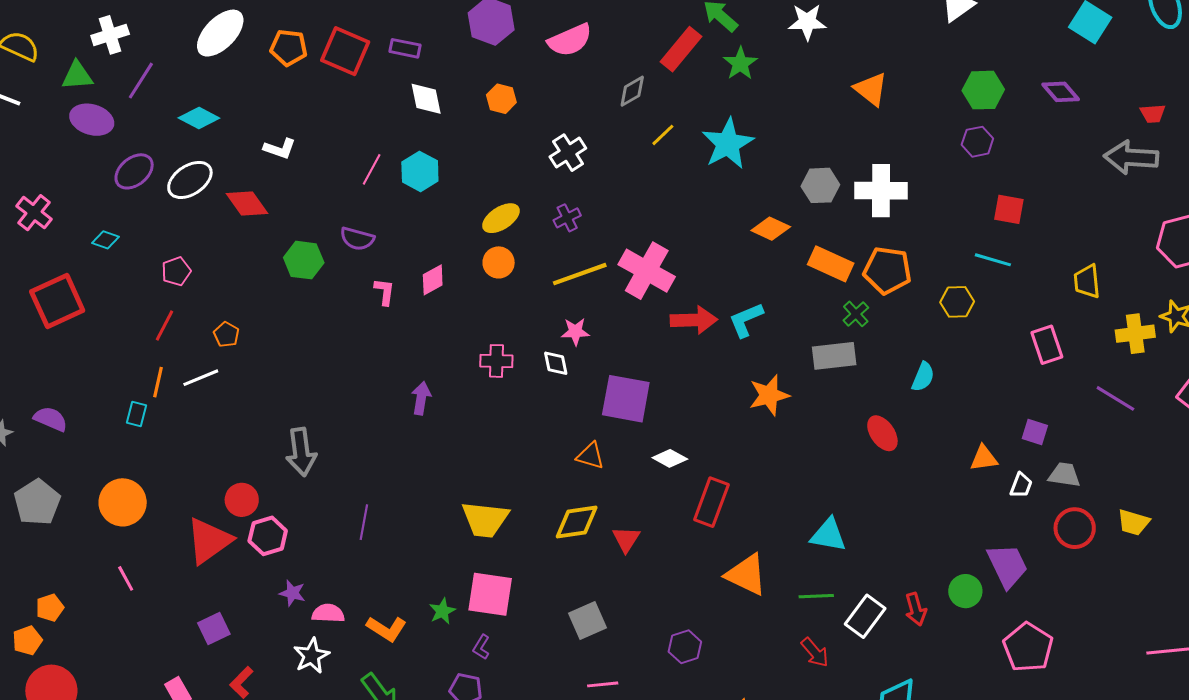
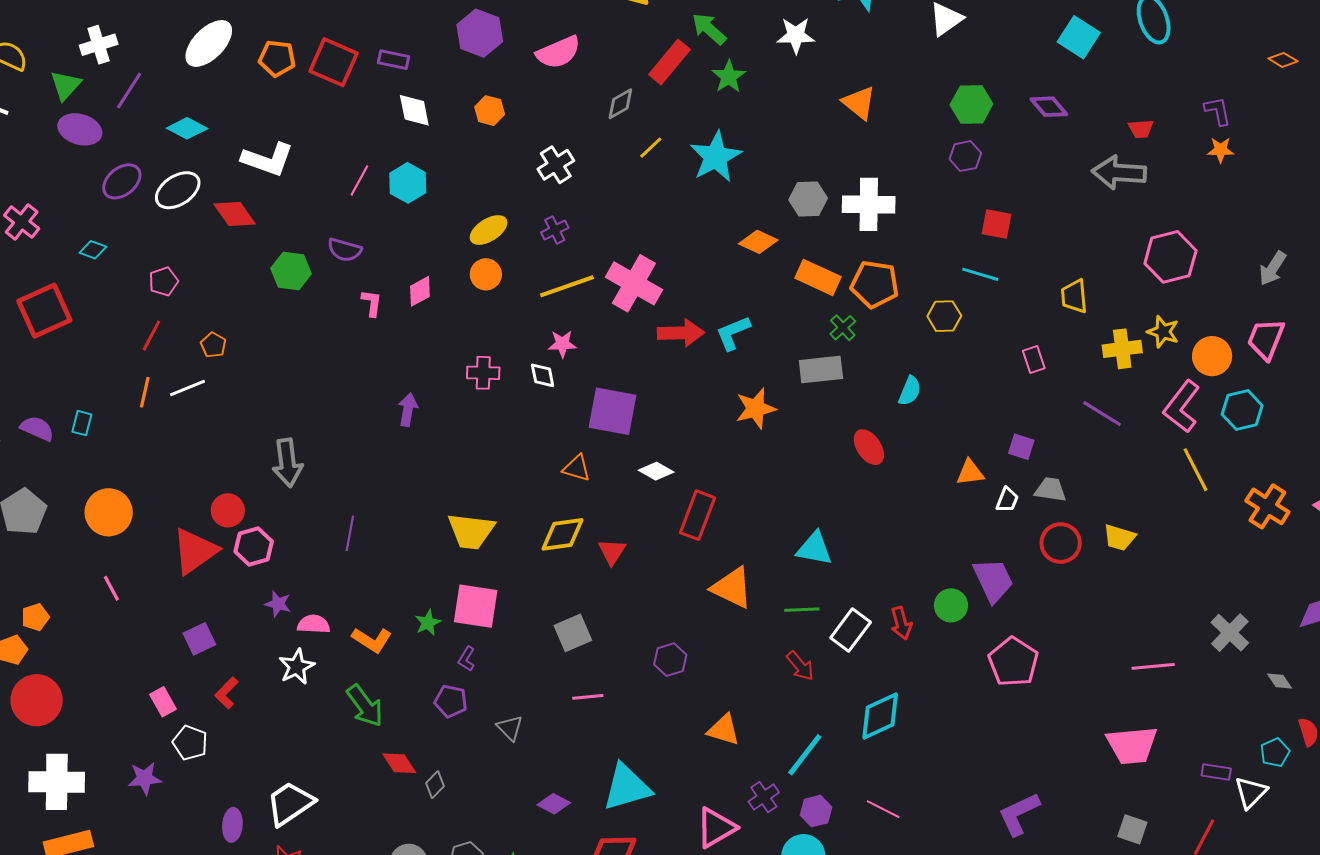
green triangle: (77, 76) -> (65, 85), turned -44
white L-shape: (280, 149) -> (268, 159), size x1.6
pink rectangle: (1047, 345) -> (1034, 360), size x0.7
cyan rectangle: (137, 414) -> (82, 423), moved

